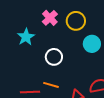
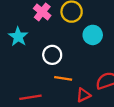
orange line: (51, 85) -> (63, 78), moved

